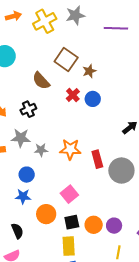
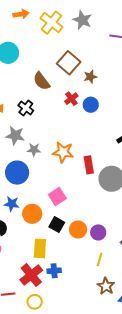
gray star: (75, 15) -> (82, 20), turned 30
yellow cross: (45, 21) -> (52, 23), turned -30
black cross: (28, 109) -> (26, 108), turned -35
blue circle: (27, 175) -> (17, 173), size x1.5
blue star: (23, 196) -> (12, 204), moved
black square: (72, 222) -> (57, 225), turned 35
yellow rectangle: (69, 246) -> (40, 248), moved

